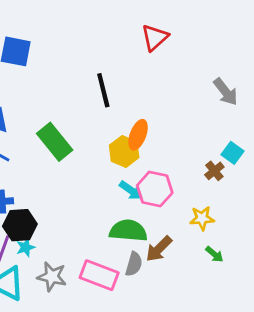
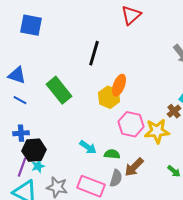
black line: (103, 90) -> (94, 53), turned 30
cyan arrow: (131, 190) -> (88, 147), moved
yellow star: (202, 218) -> (157, 131), moved, size x1.4
green semicircle: (128, 231) -> (112, 154), size x0.6

